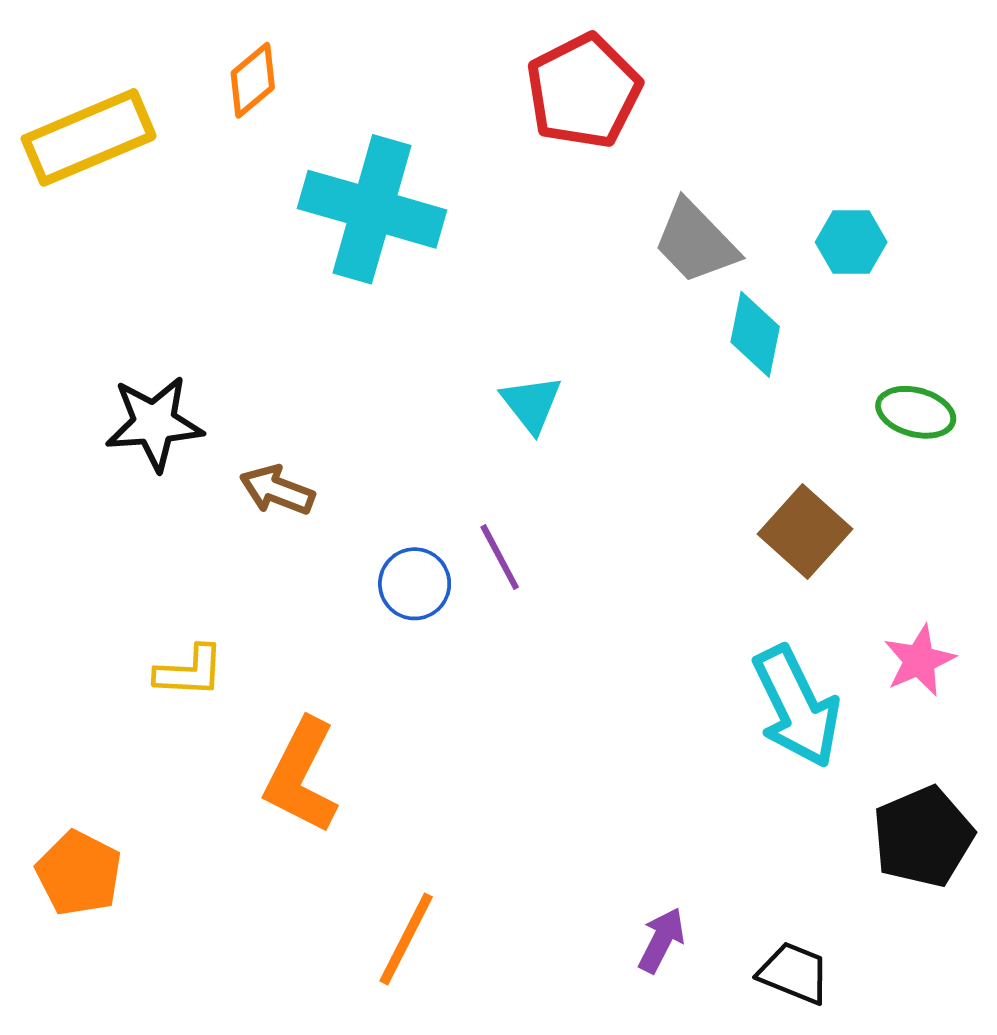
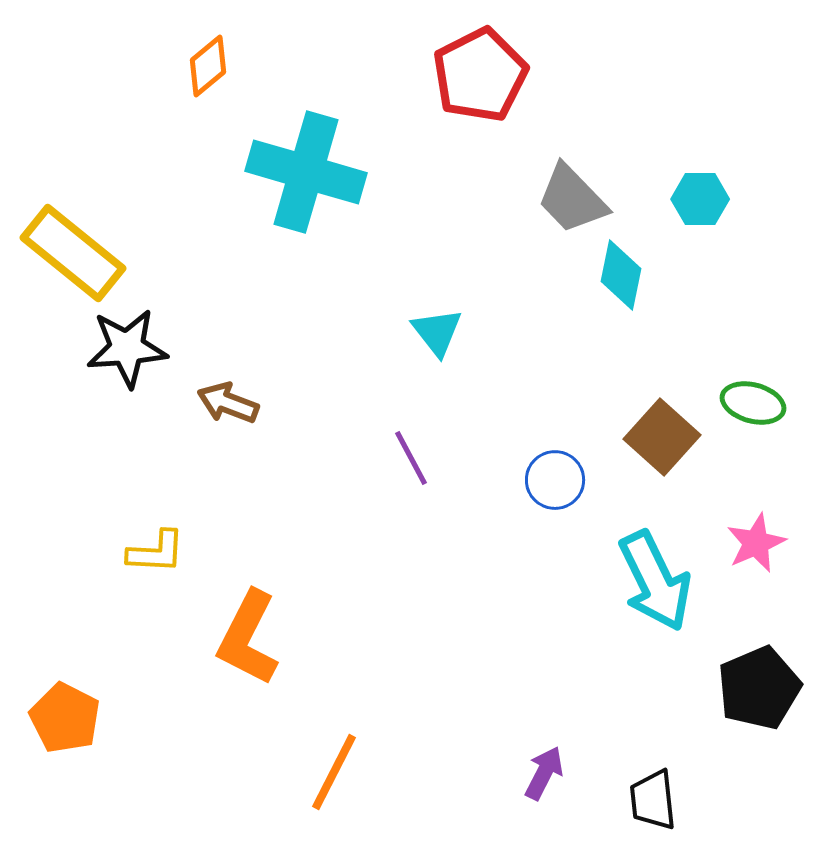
yellow rectangle: (89, 137) -> (73, 253), moved, turned 62
green ellipse: (916, 412) -> (753, 403), moved
blue circle: (415, 584) -> (555, 480), moved
black trapezoid: (794, 973) -> (653, 800), turned -118

